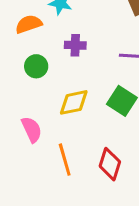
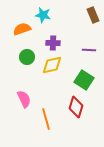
yellow diamond: (74, 102) -> (52, 65), moved
red diamond: (110, 164) -> (76, 107), moved

